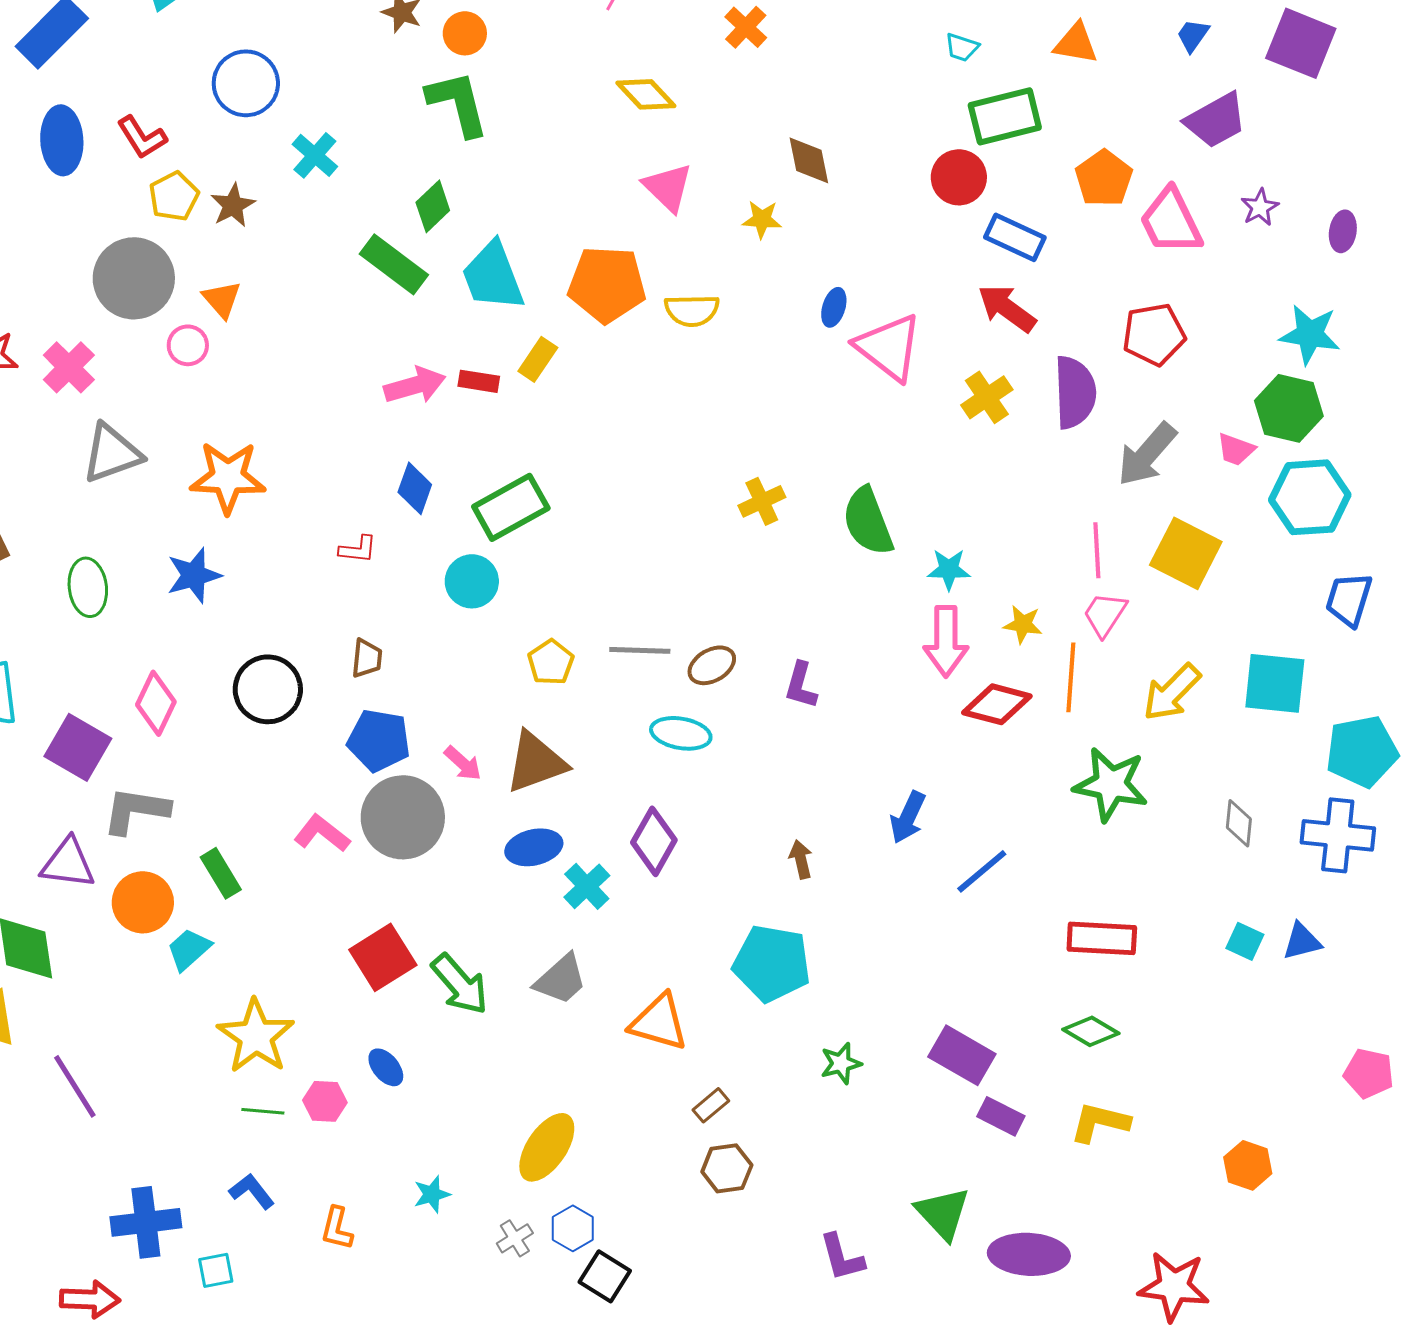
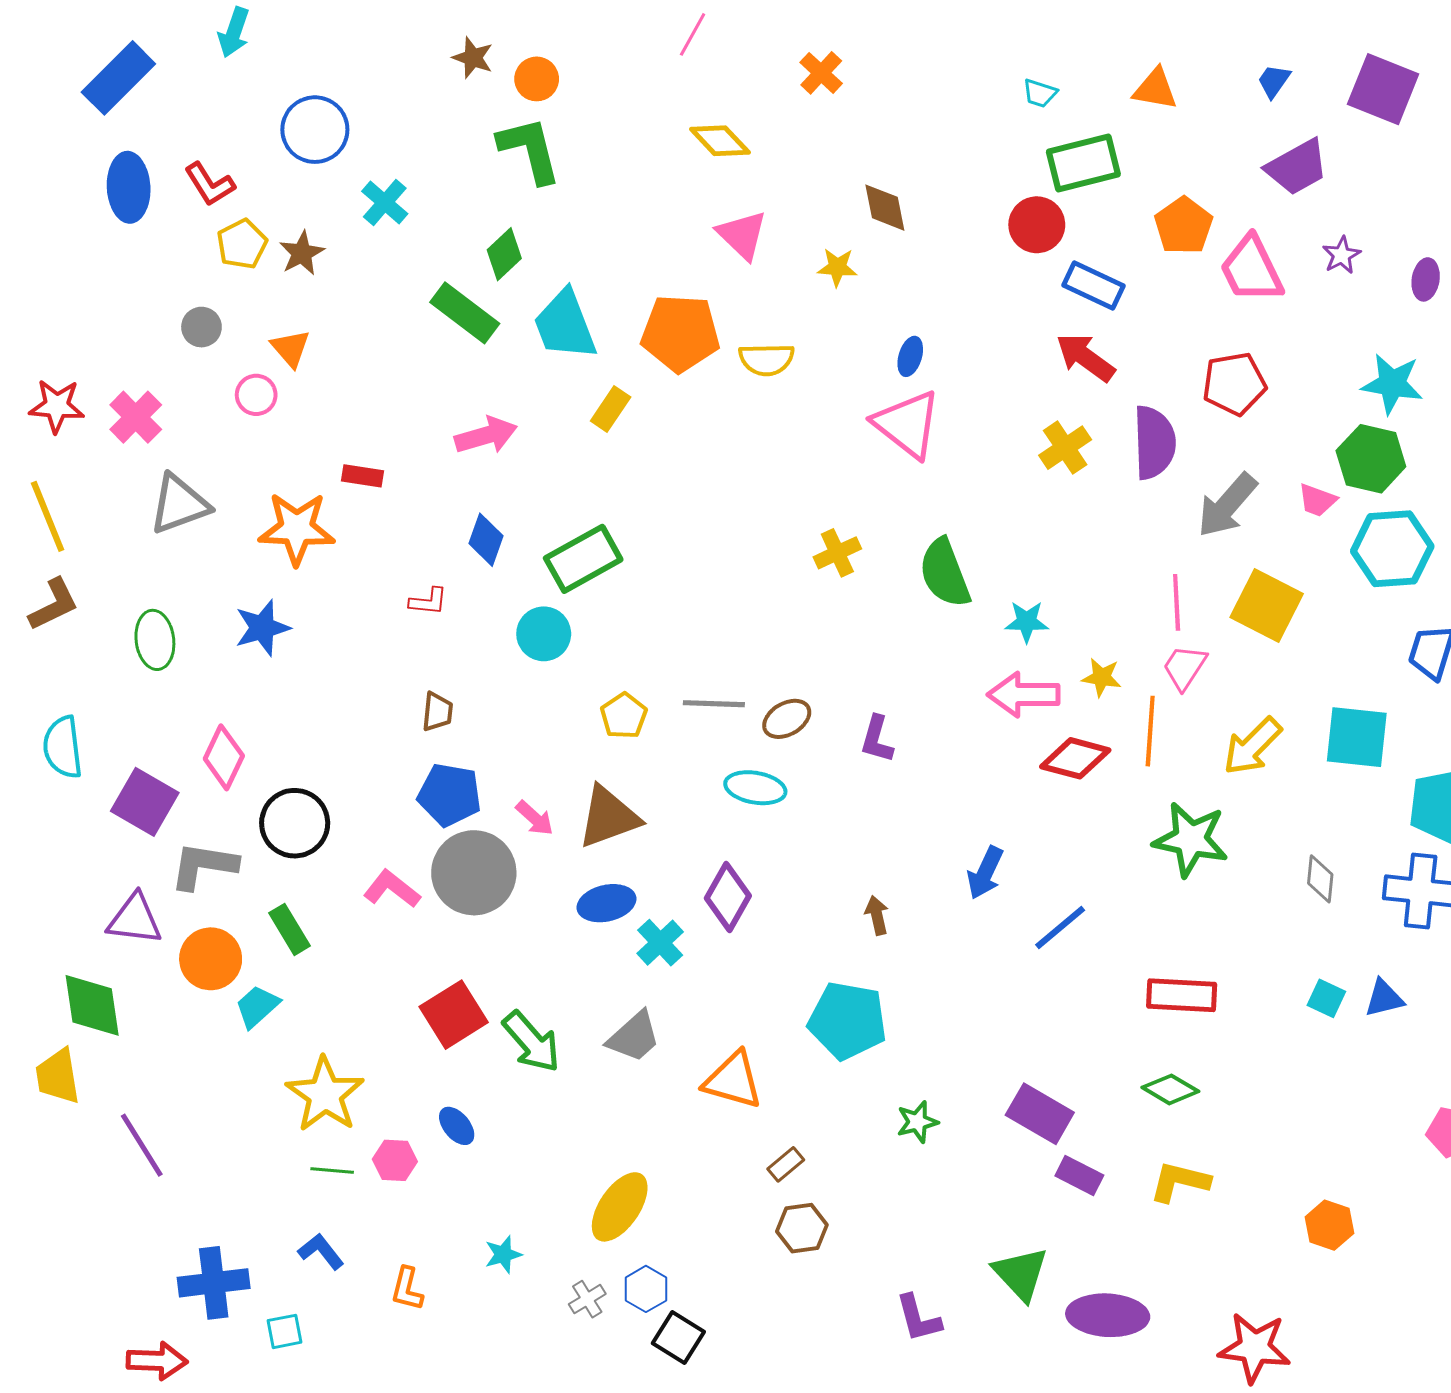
gray circle: (134, 278) -> (201, 327), size x0.5
pink triangle: (889, 347) -> (907, 424), moved
red rectangle: (479, 381) -> (362, 476), moved
pink arrow: (946, 641) -> (1024, 695), turned 90
black circle: (268, 689) -> (295, 823), moved

